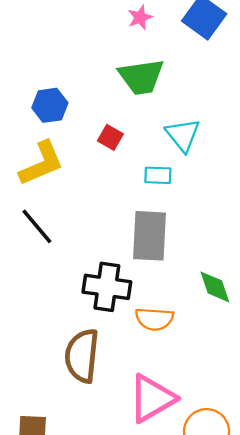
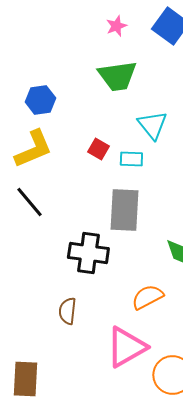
red square: (110, 137) -> (98, 149), moved
orange semicircle: (154, 319) -> (147, 297), moved, turned 148
brown semicircle: (82, 356) -> (67, 311), size x0.6

